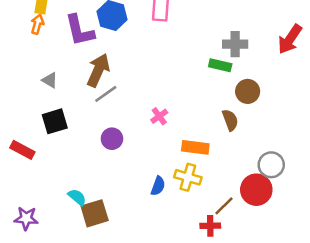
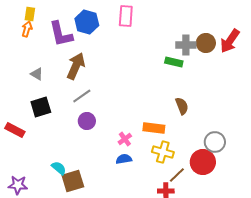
brown circle: (248, 91) -> (206, 43), moved
gray line: (106, 94) -> (82, 96), moved
pink cross: (159, 116) -> (125, 139), moved
yellow cross: (188, 177) -> (163, 152), moved
blue semicircle: (158, 186) -> (124, 159), turned -119

